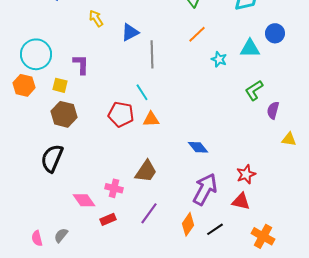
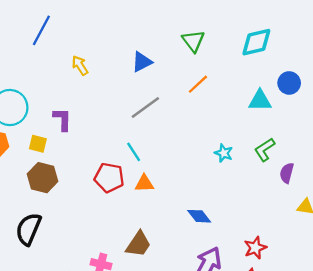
blue triangle: (130, 32) -> (142, 62), moved
gray line: (152, 54) -> (145, 108), turned 56
cyan star: (219, 59) -> (224, 153), moved

